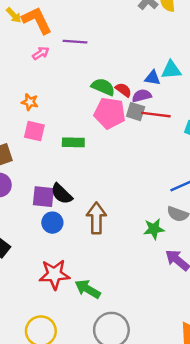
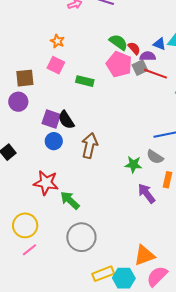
gray square: (136, 112) -> (140, 68), turned 35

